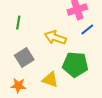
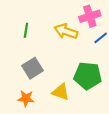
yellow arrow: (55, 38) -> (66, 31), moved

